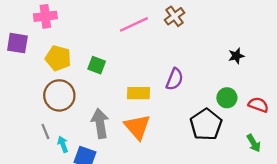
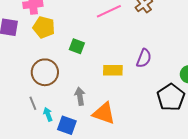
yellow pentagon: (58, 58) -> (44, 27), moved
gray arrow: (100, 123) -> (80, 96), size x0.7
orange triangle: (137, 127) -> (104, 113), moved, turned -30

